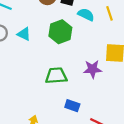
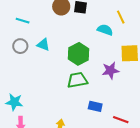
cyan semicircle: (86, 15) -> (105, 30), moved
green hexagon: (60, 32) -> (78, 54), moved

